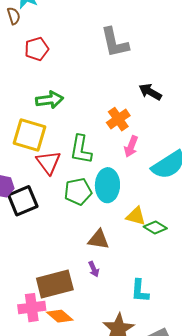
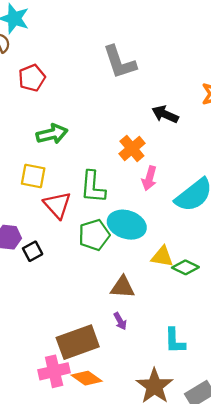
yellow square: (30, 135) -> (33, 176), size x0.7
cyan ellipse: (107, 185) -> (127, 225), turned -68
black square: (23, 201) -> (33, 251), size x0.6

